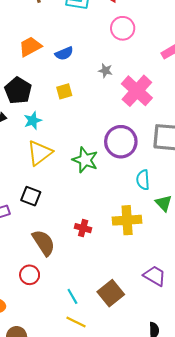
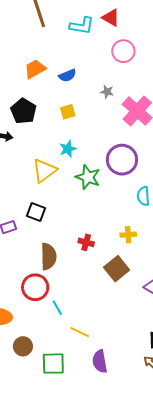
cyan star: (33, 121) -> (68, 149), moved
yellow cross: (127, 220) -> (128, 235), size x0.6
brown semicircle: (44, 243) -> (48, 256), turned 32
red circle: (30, 275) -> (35, 287), size x1.4
brown square: (111, 293) -> (117, 269), moved
cyan line: (72, 296) -> (57, 308), moved

